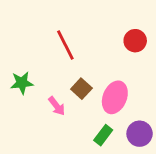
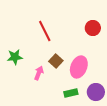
pink arrow: (57, 106) -> (39, 73), turned -120
green rectangle: (103, 135) -> (71, 93), turned 40

